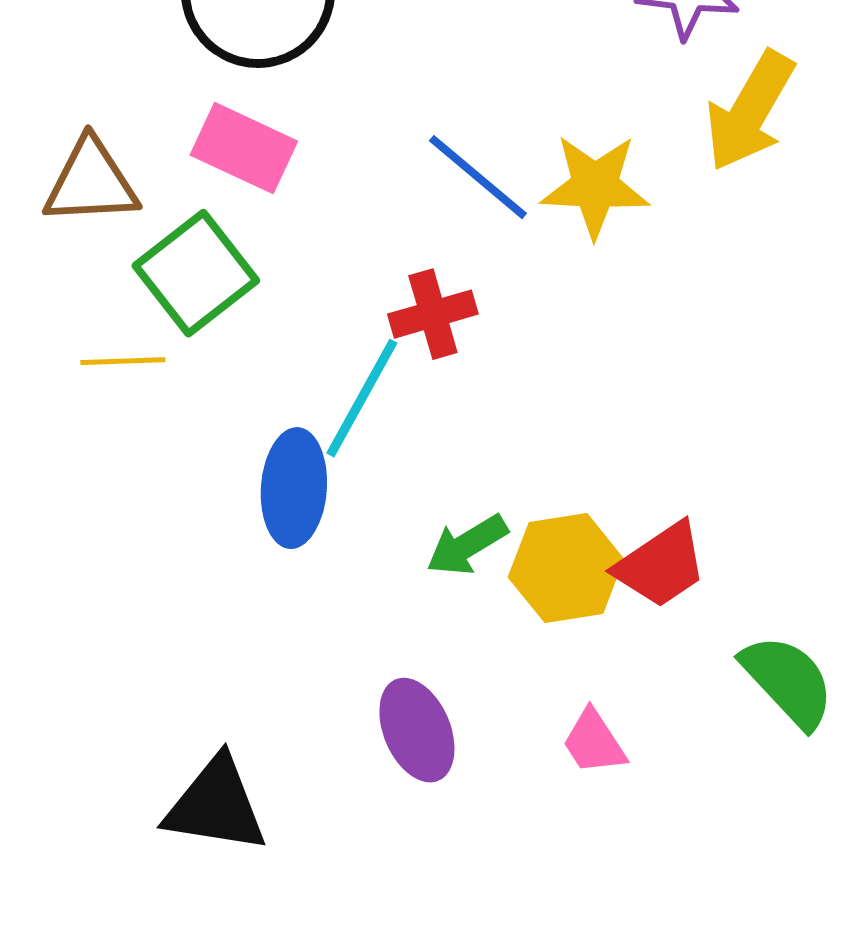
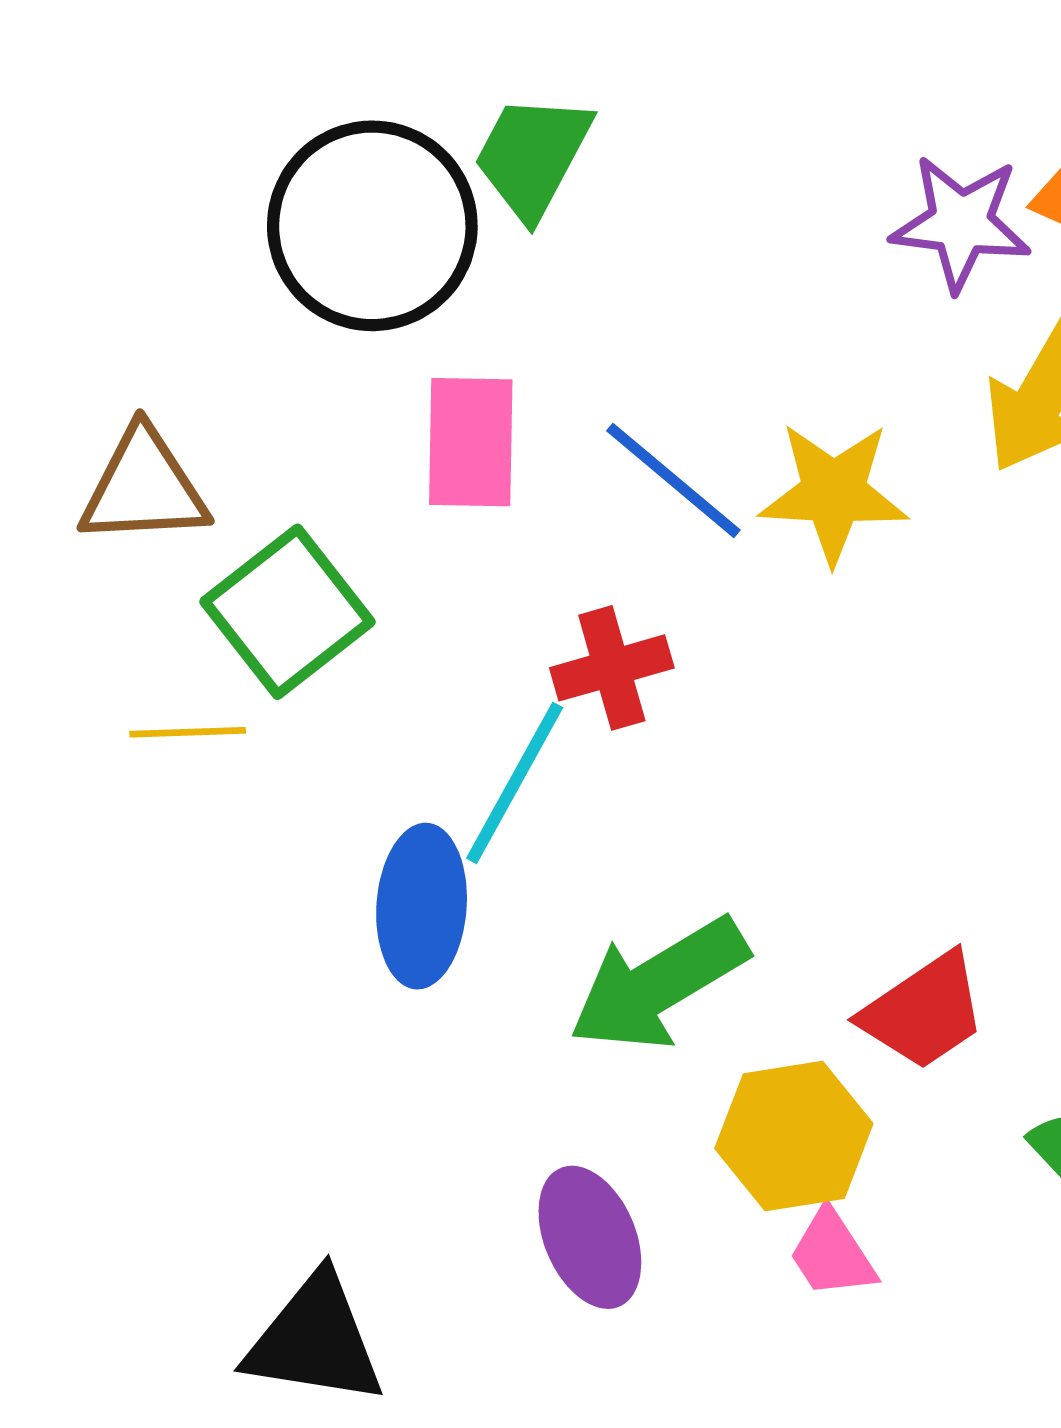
pink rectangle: (244, 148) -> (471, 442), moved, turned 66
green arrow: (467, 545) -> (658, 984), size x1.6
yellow hexagon: (566, 568) -> (794, 1136), moved

